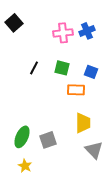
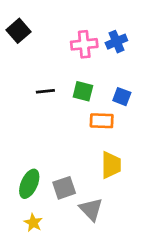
black line: (34, 68) -> (45, 91), turned 56
gray triangle: (94, 150) -> (91, 209), moved

